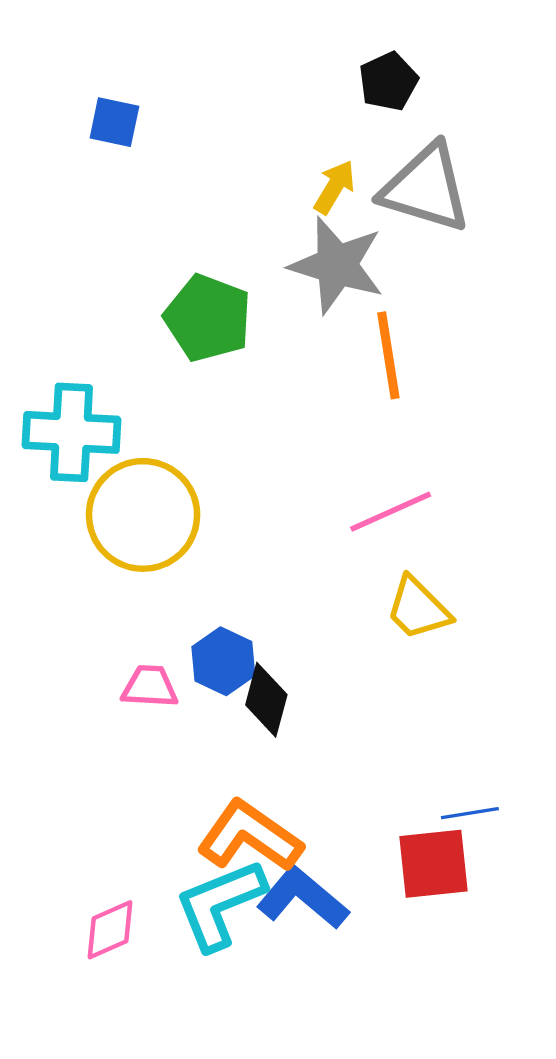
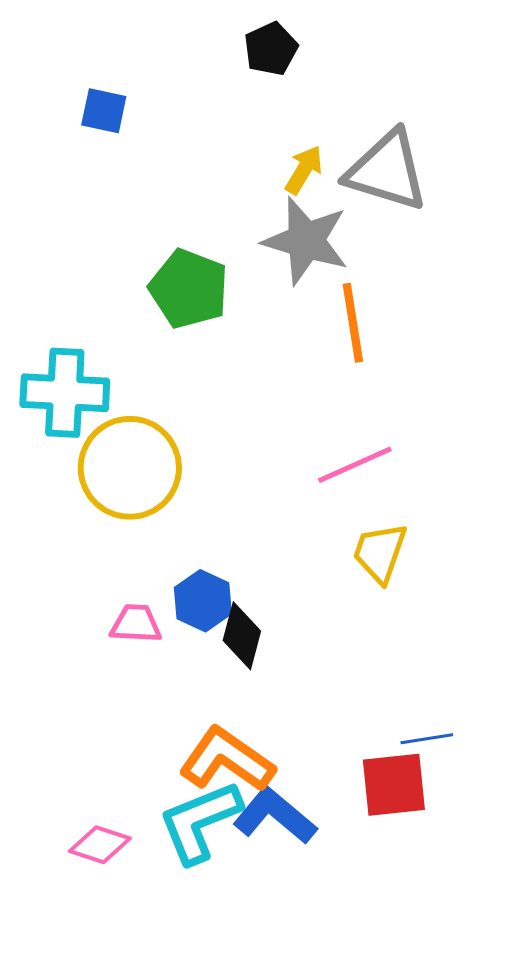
black pentagon: (388, 81) -> (271, 49), moved
yellow trapezoid: (418, 608) -> (380, 553), turned 64
pink diamond: (110, 930) -> (100, 845), turned 42

